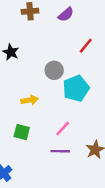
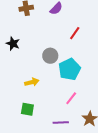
pink line: (63, 129) -> (71, 98), moved

